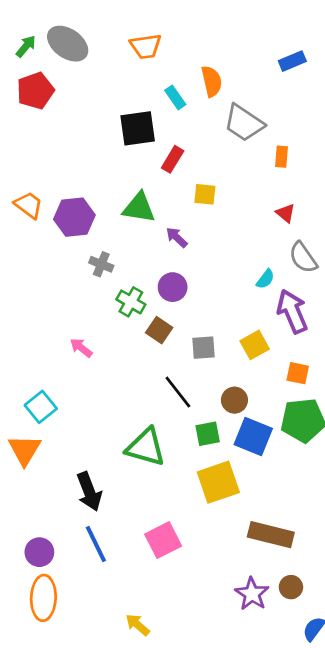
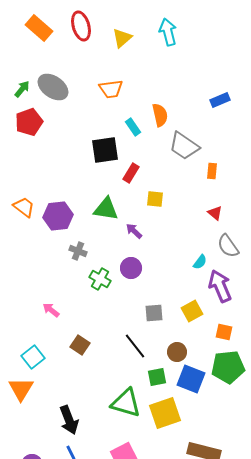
brown square: (159, 330) -> (80, 345), moved
pink arrow: (81, 348) -> (51, 310), moved
green triangle: (146, 447) -> (126, 403), moved

